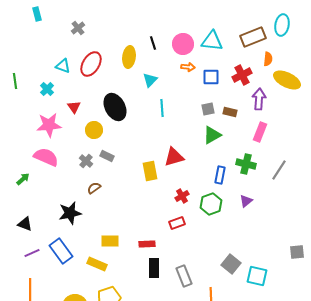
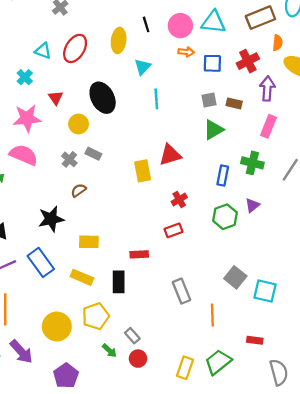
green hexagon: (211, 204) -> (225, 217), moved
yellow rectangle: (110, 241) -> (89, 242), moved
black rectangle: (154, 268) -> (119, 282), moved

